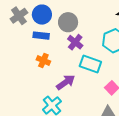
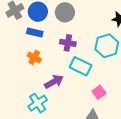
gray circle: (68, 22) -> (65, 12), moved
purple cross: (75, 42) -> (68, 43), turned -35

